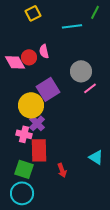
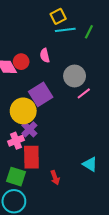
green line: (95, 12) -> (89, 32), moved
yellow square: (33, 13) -> (58, 16), moved
pink semicircle: (44, 51) -> (45, 55), moved
pink cross: (24, 134) -> (16, 141), turned -35

